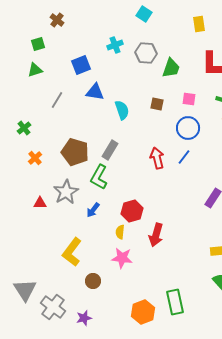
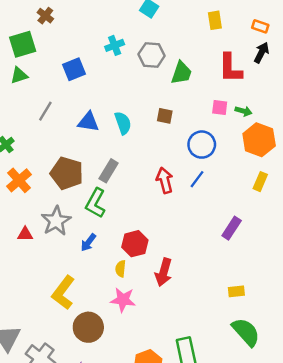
green square: (38, 44) -> (23, 44), size x1.6
blue triangle: (95, 92) -> (88, 122), moved
pink square: (189, 99) -> (220, 108), moved
orange cross: (35, 158) -> (19, 180), size x1.5
brown circle: (93, 281) -> (88, 327), size x1.6

